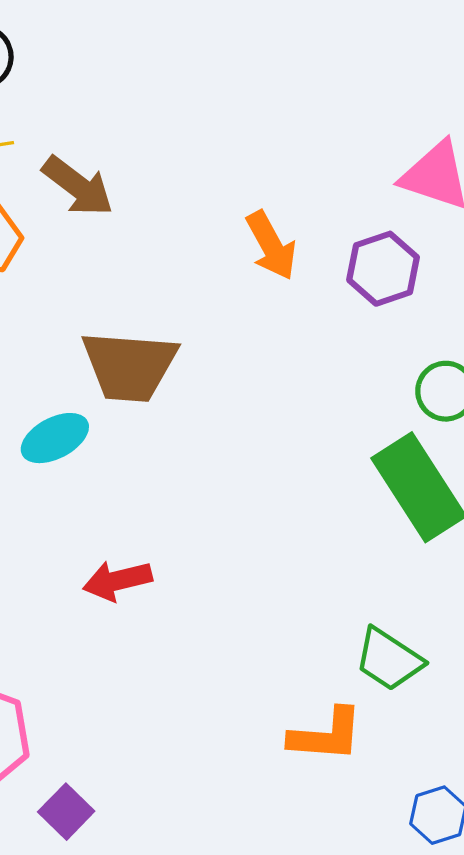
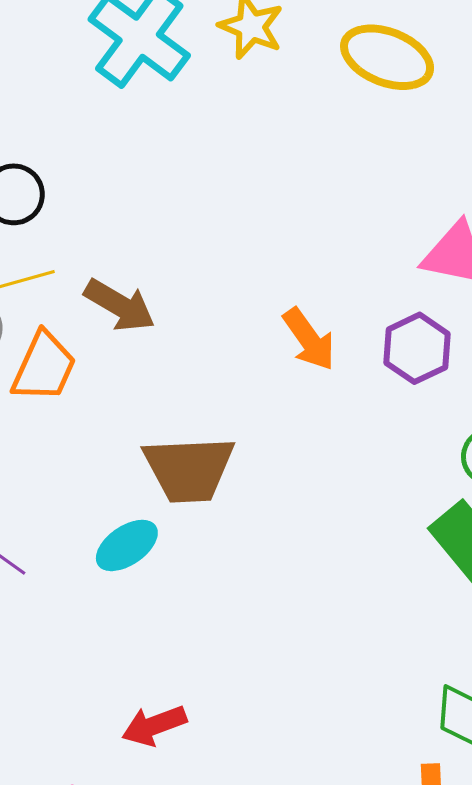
red arrow: (117, 581) -> (154, 725), moved

